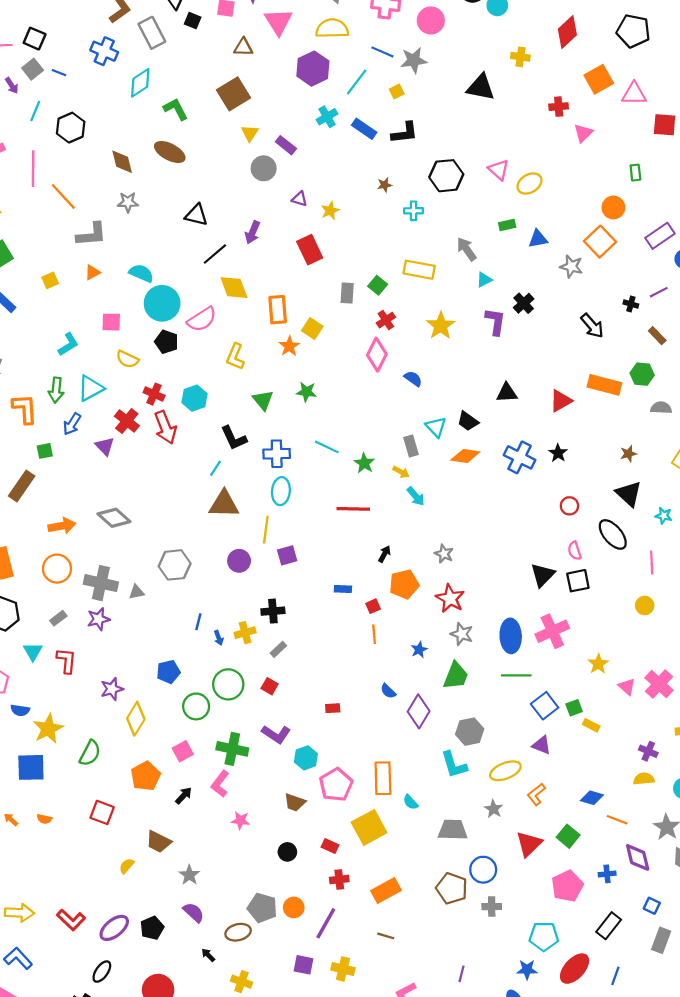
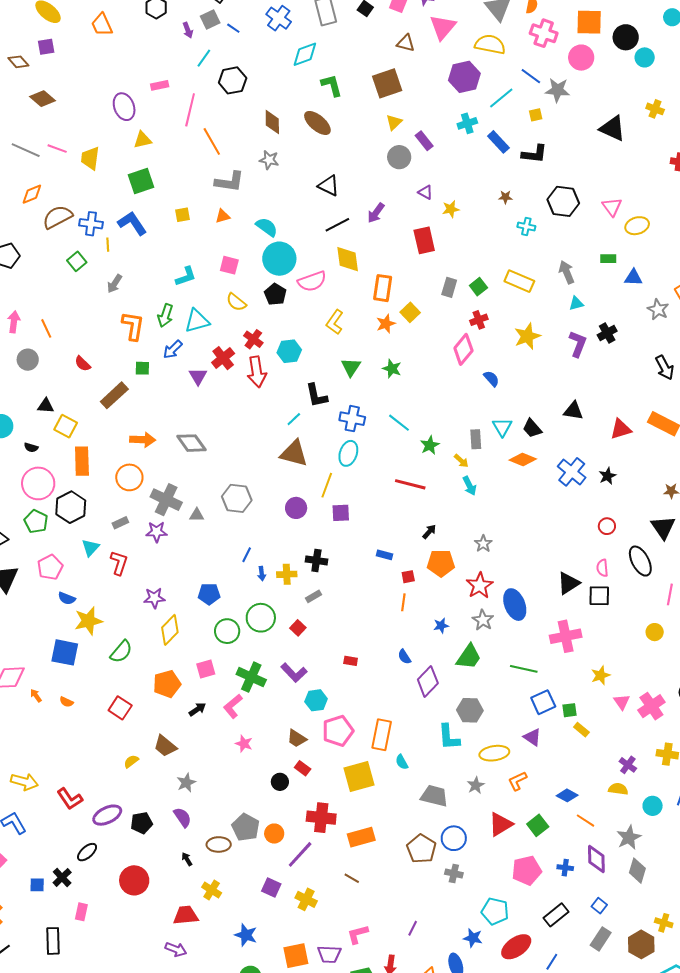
blue ellipse: (511, 636) -> (515, 605), moved, turned -32
red rectangle: (330, 846) -> (303, 768), moved
red cross: (339, 880) -> (321, 818), size x1.6

